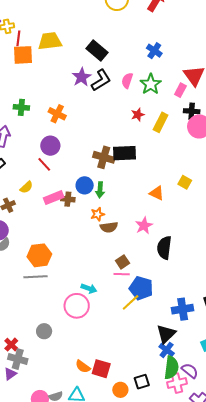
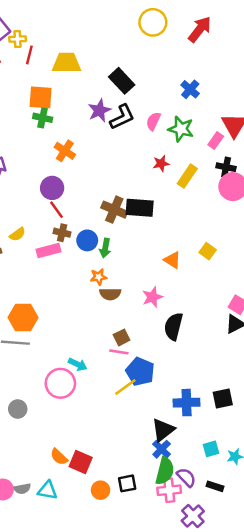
orange square: (23, 55) -> (41, 97), moved
green star: (151, 84) -> (181, 129), turned -30
green cross: (21, 107) -> (43, 118), moved
red line: (44, 164) -> (56, 210), moved
brown cross: (68, 199) -> (62, 233), moved

